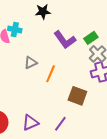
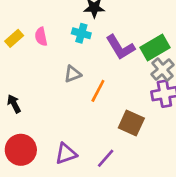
cyan cross: (15, 30) -> (81, 33), moved
green rectangle: (91, 38) -> (155, 47), size x1.5

